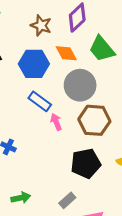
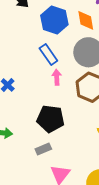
black pentagon: (86, 163) -> (51, 119), moved

